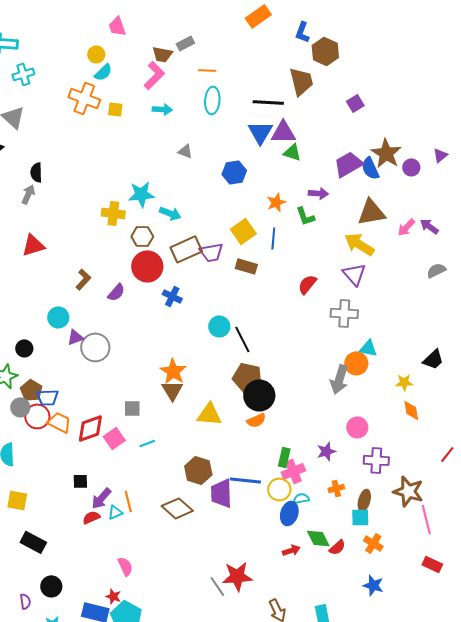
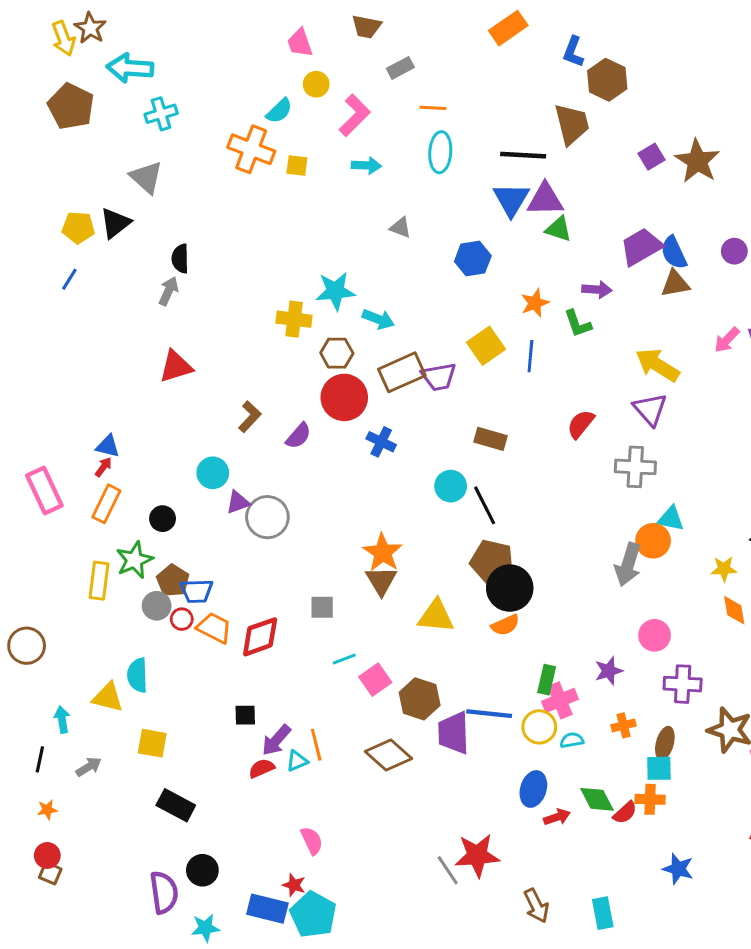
yellow circle: (96, 54) -> (316, 84), moved
brown trapezoid: (162, 54) -> (366, 27), moved
brown star: (386, 153) -> (697, 161), moved
brown triangle: (371, 212) -> (675, 284), moved, size x0.7
brown rectangle: (246, 266) -> (491, 439), moved
red circle: (37, 416) -> (182, 619), size x0.6
pink square: (114, 438) -> (375, 680), moved
blue ellipse: (289, 513) -> (533, 789), moved
orange cross: (373, 543) -> (650, 799), moved, turned -30
purple semicircle: (25, 601) -> (164, 892), size x1.8

